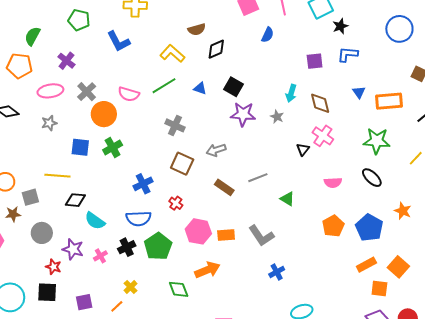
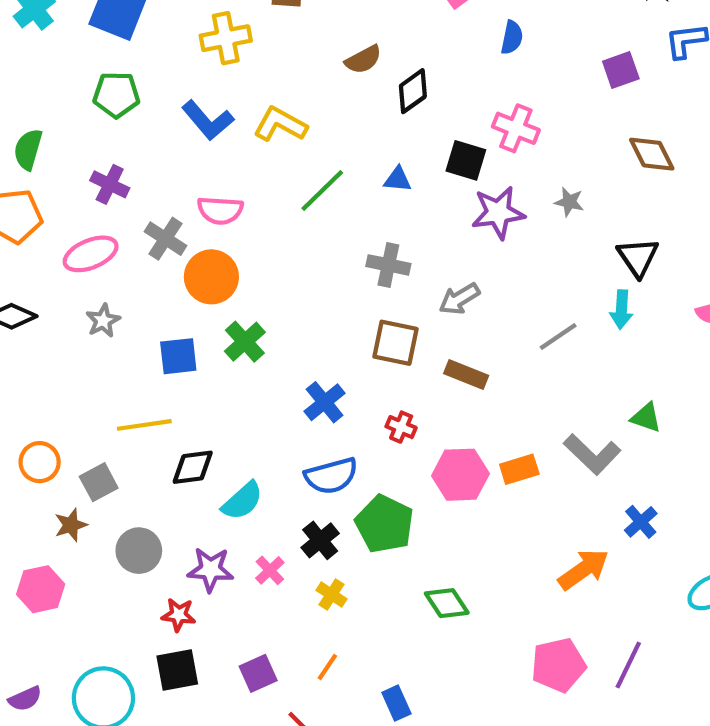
yellow L-shape: (172, 53) -> (280, 124), moved
cyan arrow: (291, 93) -> (621, 310), moved
pink semicircle: (129, 94) -> (220, 210), moved
gray cross: (175, 125) -> (388, 265), moved
pink cross: (323, 136) -> (516, 128), moved
black triangle: (303, 149) -> (638, 257), size x1.5
brown rectangle: (224, 187) -> (466, 375), moved
green triangle: (287, 199) -> (646, 417), moved
cyan semicircle: (95, 221) -> (242, 501), turned -65
orange arrow: (207, 270) -> (584, 569), moved
yellow cross: (130, 287) -> (331, 595), moved

